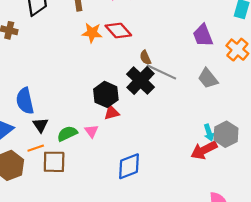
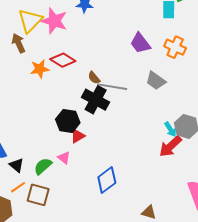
brown square: (54, 162) -> (38, 195), turned 30

